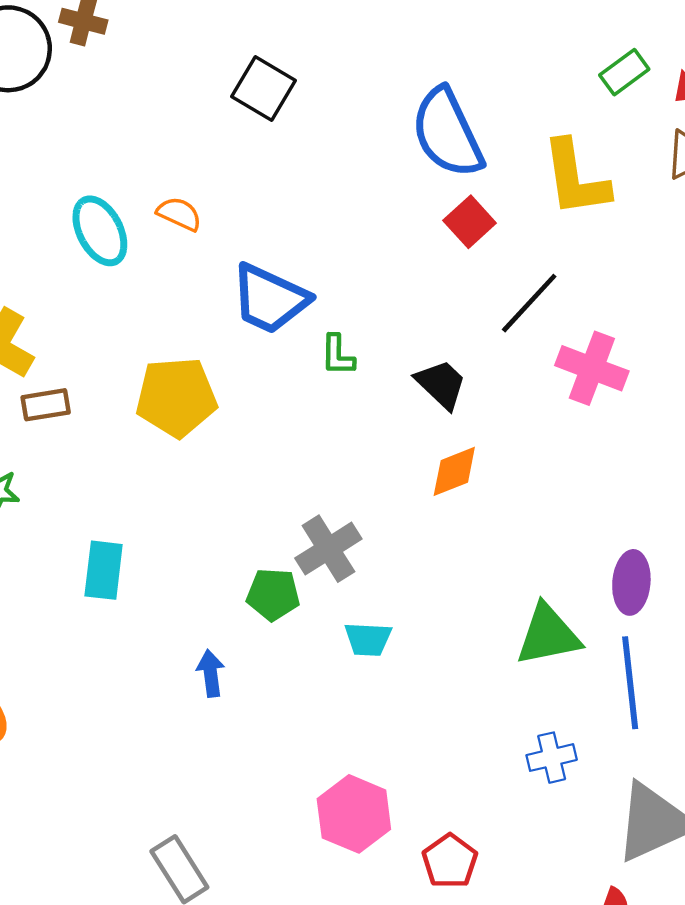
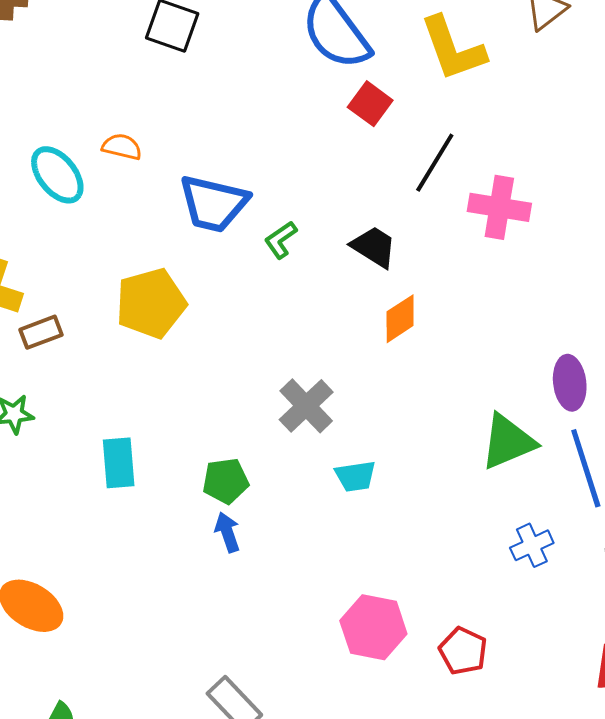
green L-shape: (338, 355) -> (281, 240), turned 66
green pentagon: (273, 594) -> (226, 481), moved

